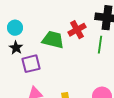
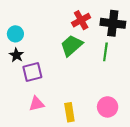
red cross: (77, 30) -> (81, 20), moved
green trapezoid: (53, 40) -> (72, 46), moved, turned -55

